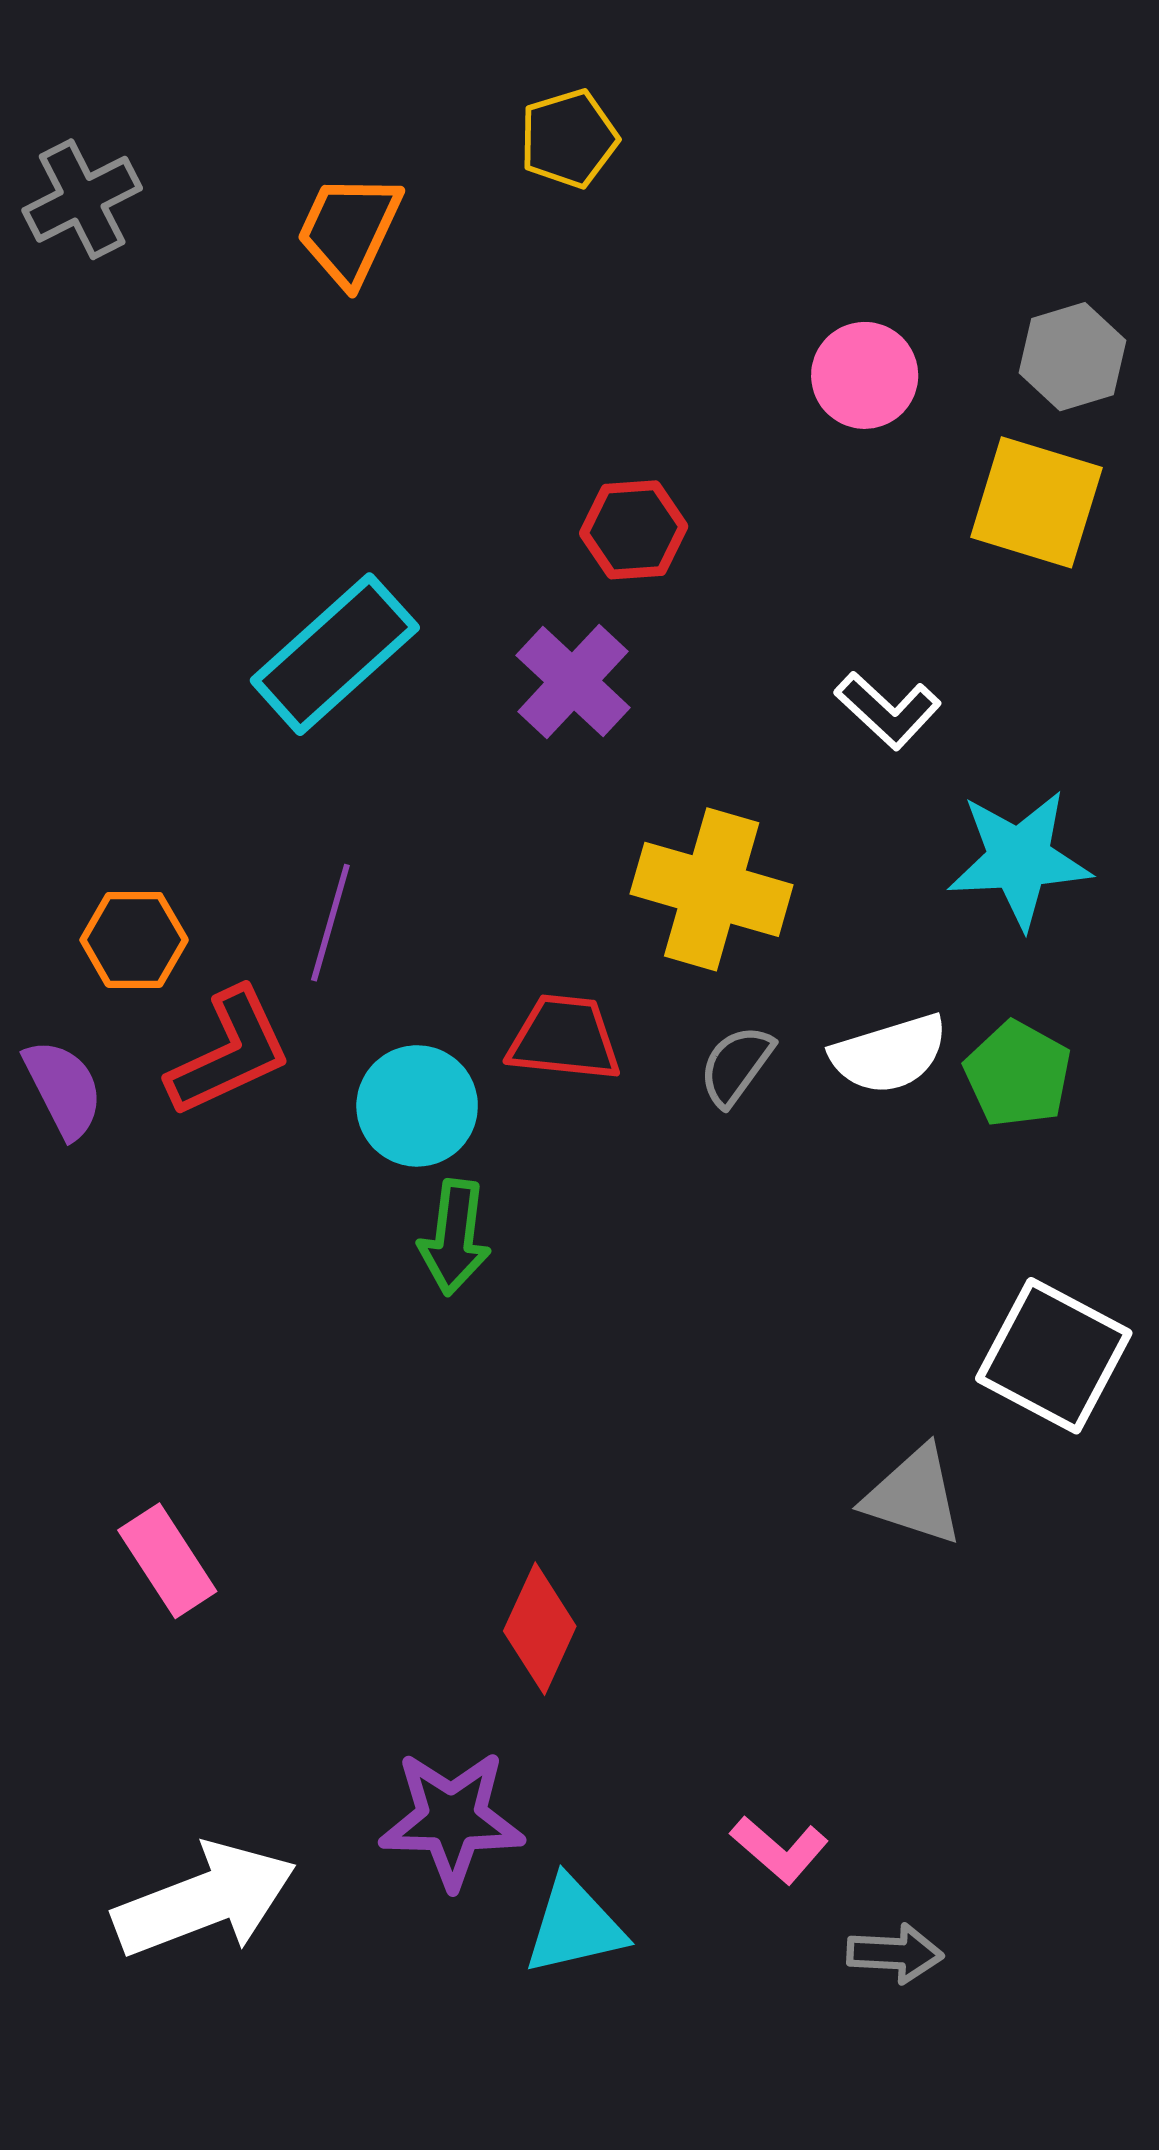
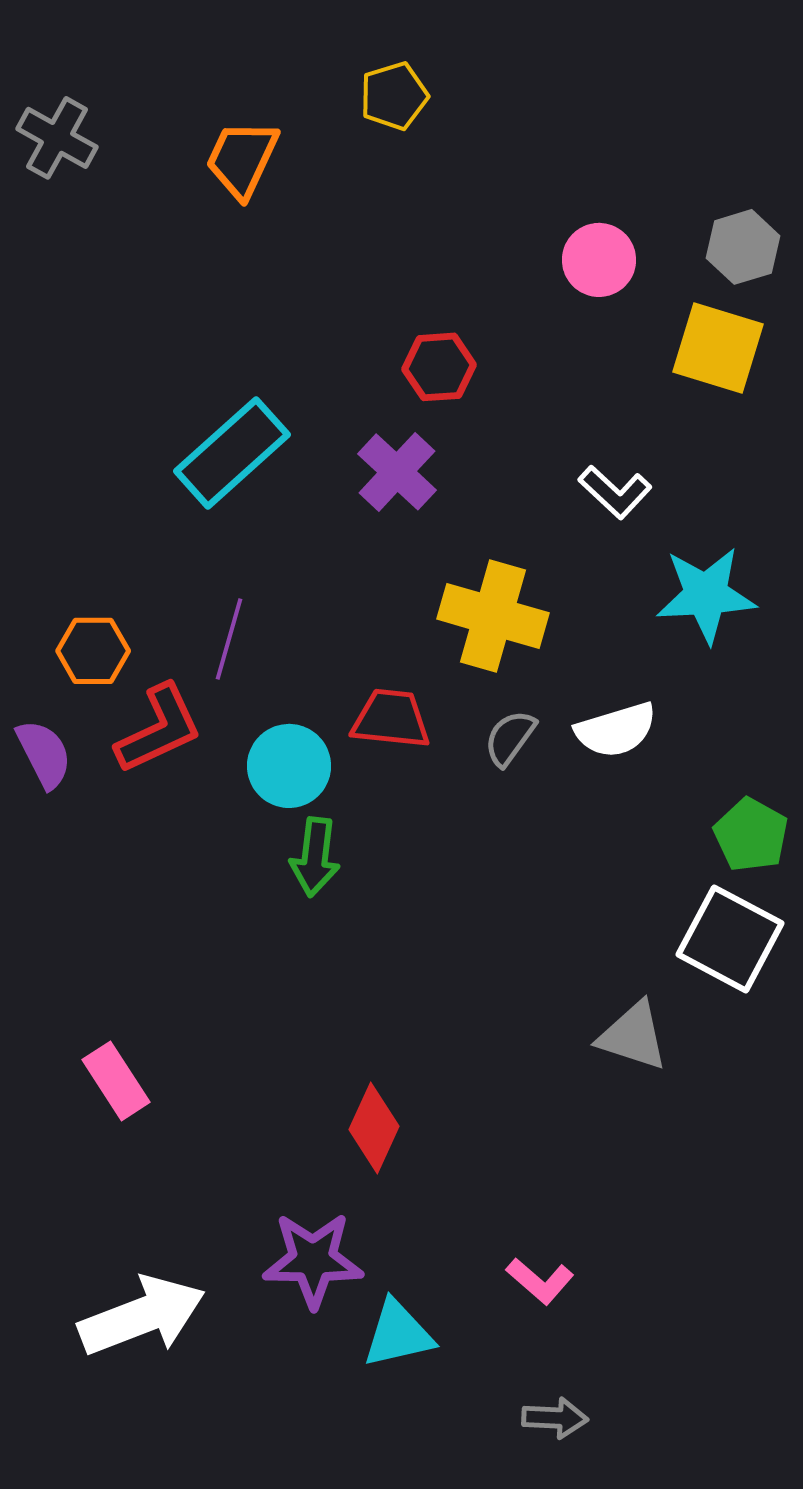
gray cross: (82, 199) -> (57, 138), turned -34
green pentagon: (1018, 1074) -> (751, 835), moved
gray arrow: (895, 1953) -> (555, 1418), moved

